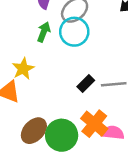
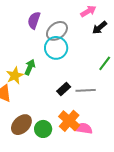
green arrow: (44, 32) -> (30, 67), moved
green circle: (62, 135) -> (43, 129), size x0.7

